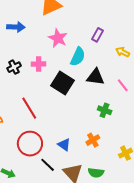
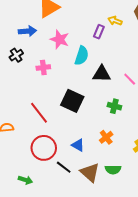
blue arrow: (16, 27) -> (27, 31), moved
yellow arrow: (123, 52) -> (115, 21), moved
black cross: (14, 67) -> (16, 55), moved
black square: (62, 83) -> (72, 101), moved

